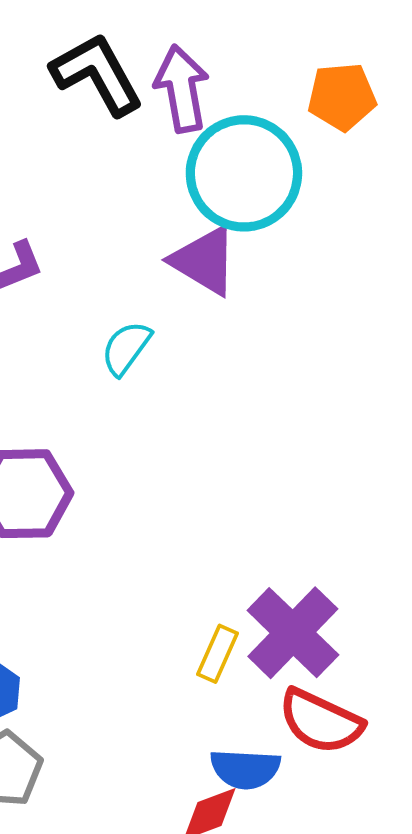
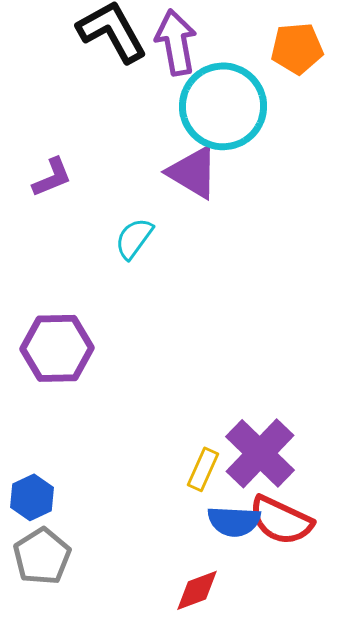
blue semicircle: (245, 769) -> (234, 521), moved

